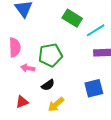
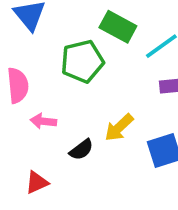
green pentagon: (50, 55) -> (82, 61), moved
yellow arrow: (56, 104) -> (119, 128), moved

